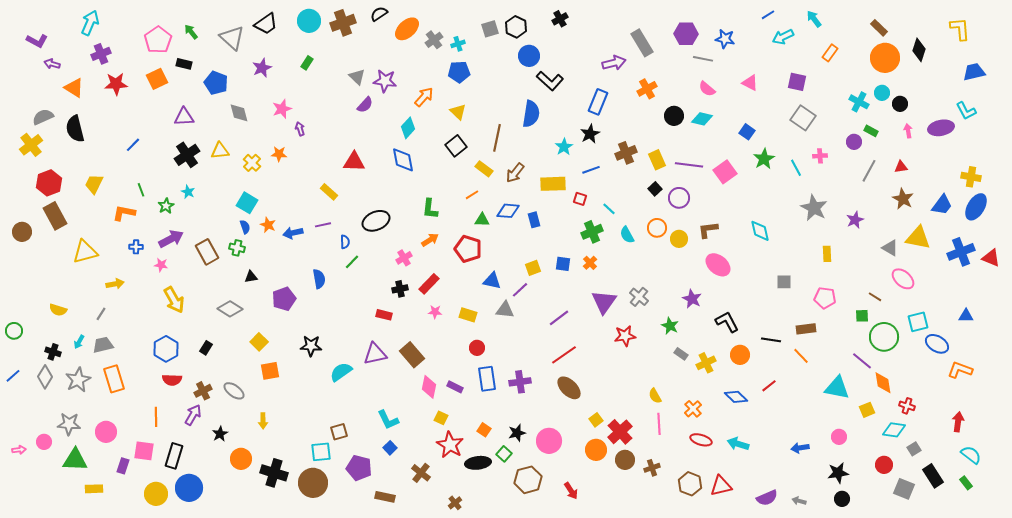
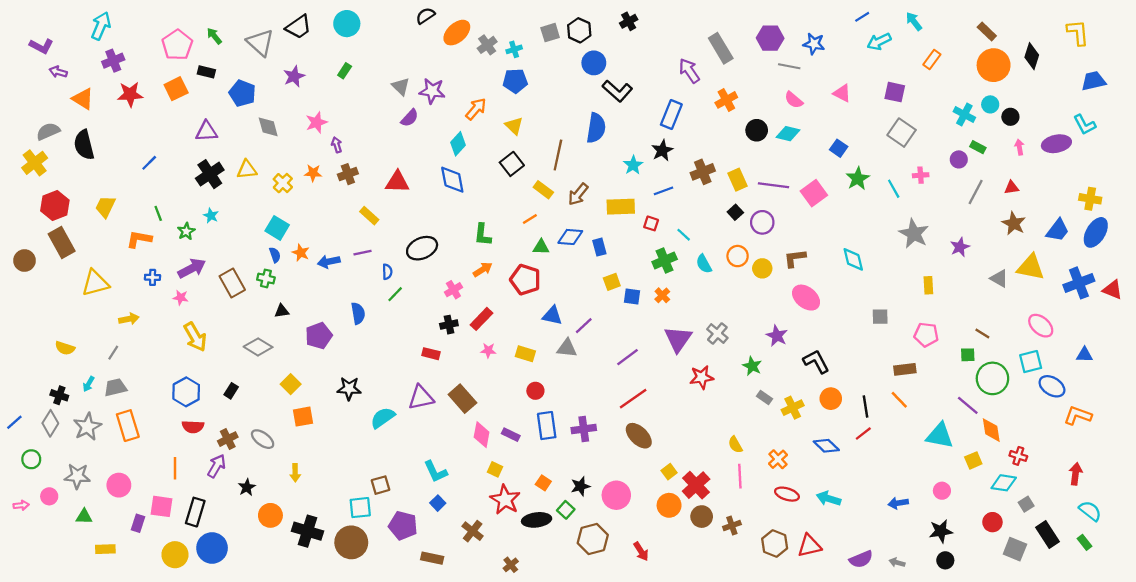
brown cross: (343, 23) -> (348, 174), moved, size x0.7
purple arrow: (614, 63) -> (689, 71), turned -110
yellow square: (533, 268) -> (612, 282), moved
pink ellipse: (903, 279) -> (1041, 326), moved
green circle: (14, 331) -> (31, 459), moved
black line: (771, 340) -> (866, 406), moved, turned 72
green triangle: (75, 460) -> (84, 517), size x0.6

